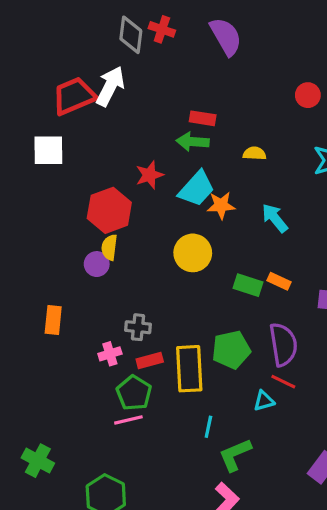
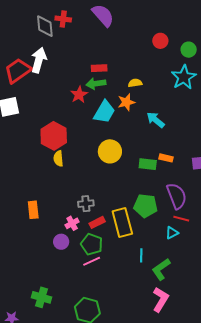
red star: (149, 175) -> (79, 95), moved
orange star: (221, 205) -> (126, 102), moved
purple circle: (97, 264) -> (61, 242), moved
green pentagon: (231, 350) -> (145, 206), turned 30

